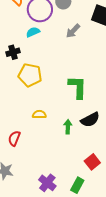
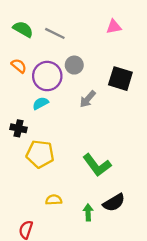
black cross: (13, 52) -> (18, 128), turned 32
green L-shape: (78, 87) -> (97, 165), turned 145

